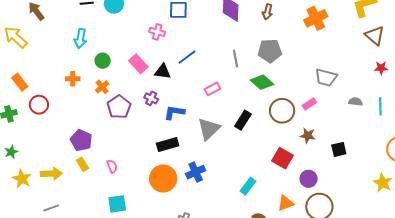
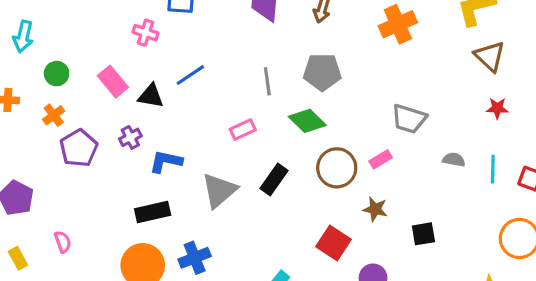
pink rectangle: (212, 89) -> (243, 130), moved
purple cross: (151, 98) -> (130, 137), turned 32
yellow rectangle: (82, 164) -> (18, 258), moved

